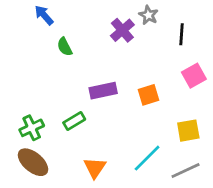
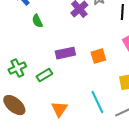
green cross: (32, 128) -> (17, 68), moved
cyan line: (147, 158) -> (97, 102), turned -70

